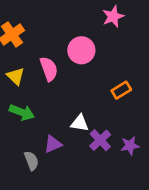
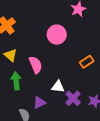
pink semicircle: (49, 69) -> (36, 65), moved
green arrow: (22, 112) -> (16, 81), turned -114

